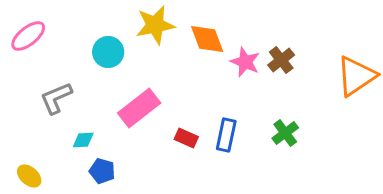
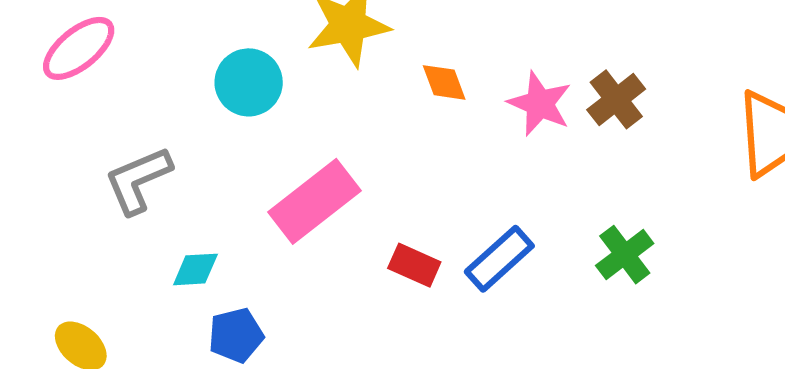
orange diamond: (207, 39) -> (444, 82), moved, size x0.6
blue rectangle: (226, 135) -> (499, 259), turned 36
blue pentagon: (102, 171) -> (236, 335), turned -30

